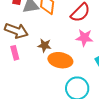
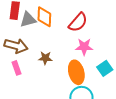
orange ellipse: (60, 60) -> (76, 72), moved, turned 70

